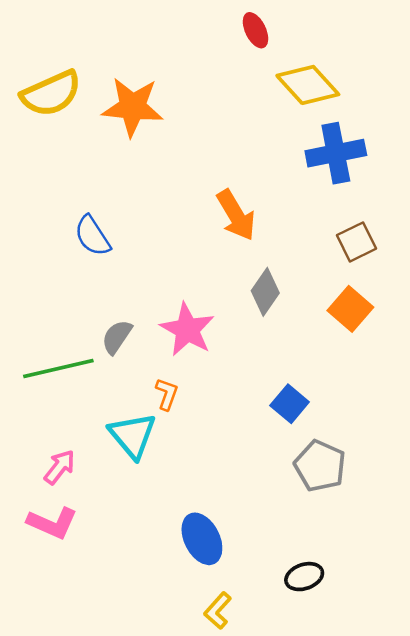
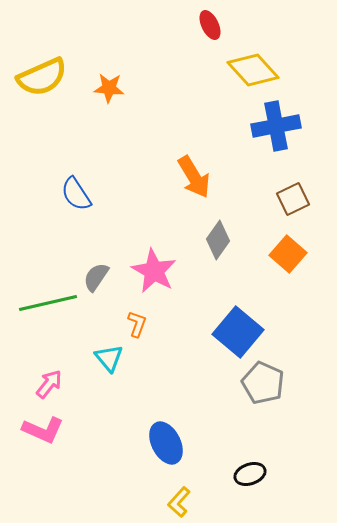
orange star: (133, 107) -> (109, 88), size x0.6
blue square: (290, 404) -> (238, 332), size x1.6
cyan triangle: (133, 435) -> (109, 358), size x0.7

